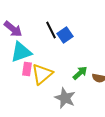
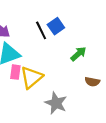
blue square: (65, 35) -> (56, 26), moved
green arrow: (80, 73) -> (78, 54), moved

